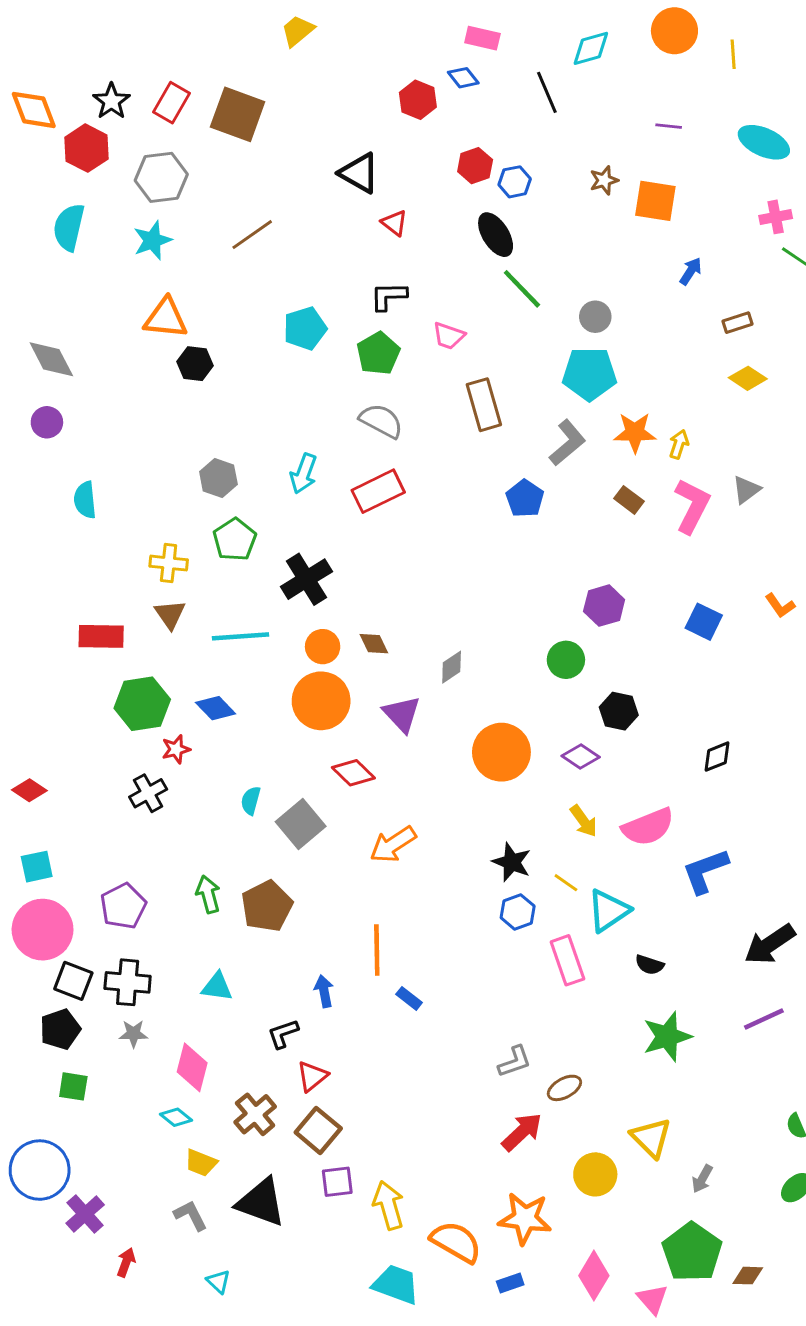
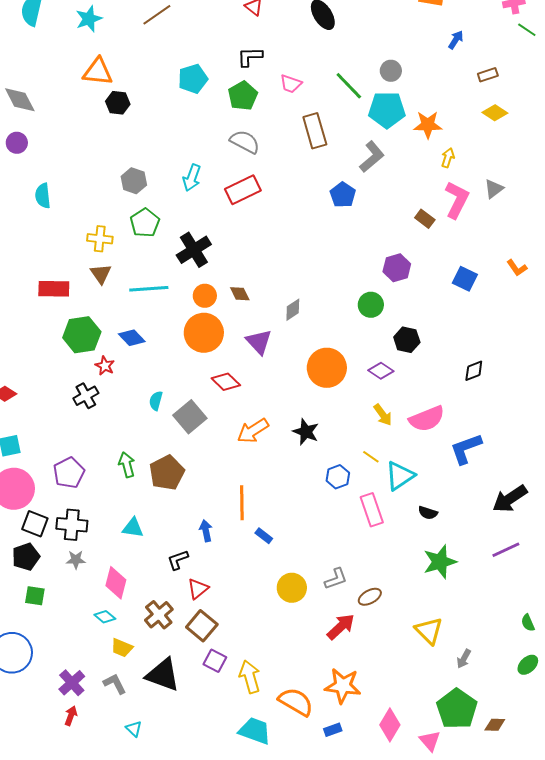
green line: (522, 289) -> (349, 86), moved
orange star: (635, 433) -> (428, 125), moved
brown rectangle: (629, 500) -> (425, 219), moved
red star: (176, 749) -> (105, 366), turned -30
black star: (512, 862) -> (306, 432), moved
yellow circle: (595, 1174) -> (292, 588), moved
purple square: (337, 1182) -> (215, 661), turned 35
purple cross: (85, 1214) -> (72, 683), moved

